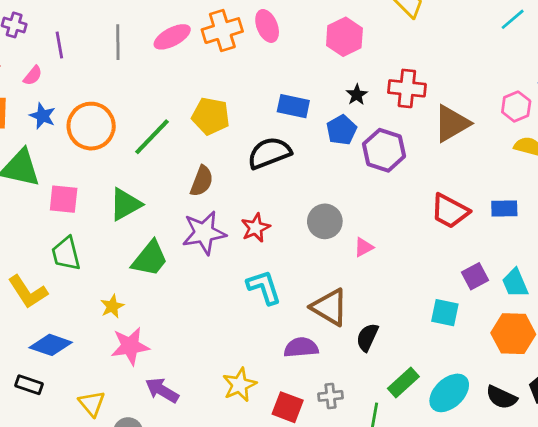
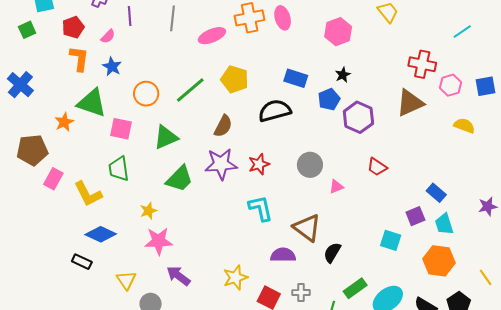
pink ellipse: (172, 37) -> (212, 36), moved
red cross: (407, 88) -> (422, 64), moved
pink hexagon: (516, 107) -> (451, 85), moved
orange circle: (91, 126) -> (146, 94), moved, size x0.7
blue rectangle: (504, 209) -> (436, 193), moved, turned 36
red trapezoid: (450, 211) -> (377, 167), moved, size x0.7

